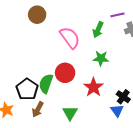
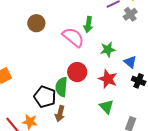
green arrow: (98, 30) -> (88, 24), moved
blue triangle: (117, 111) -> (130, 62), moved
green triangle: (70, 113) -> (106, 107), moved

